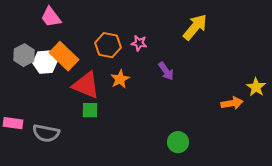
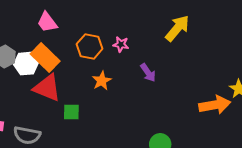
pink trapezoid: (51, 17) -> (47, 22), moved
red triangle: (86, 85) -> (47, 88), moved
orange arrow: (232, 103) -> (215, 105), size x1.4

